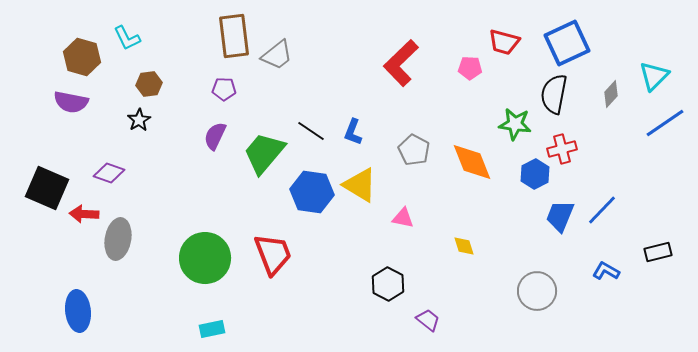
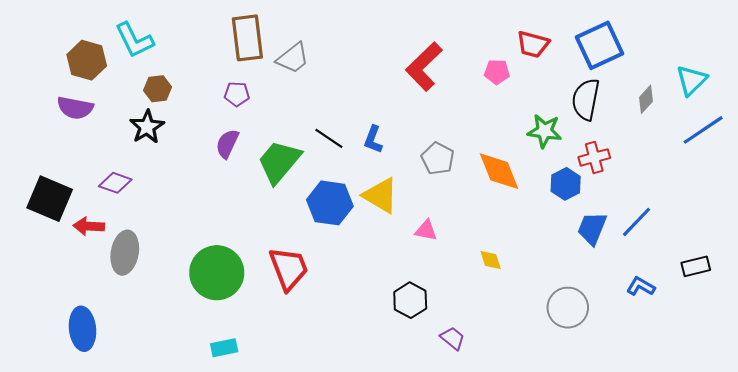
cyan L-shape: (127, 38) -> (134, 40), size x1.4
black star: (139, 120) -> (147, 127), size x1.4

